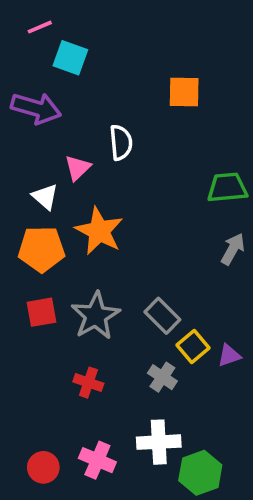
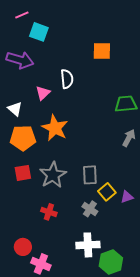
white triangle: (45, 197) -> (15, 109), moved
gray rectangle: (162, 316) -> (90, 175), turned 42
pink cross: (97, 460) -> (41, 264), moved
red circle: (43, 467) -> (23, 247), moved

